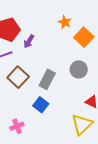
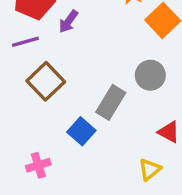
gray rectangle: (47, 79) -> (111, 102), moved
yellow triangle: (82, 124) -> (150, 169), size x0.6

